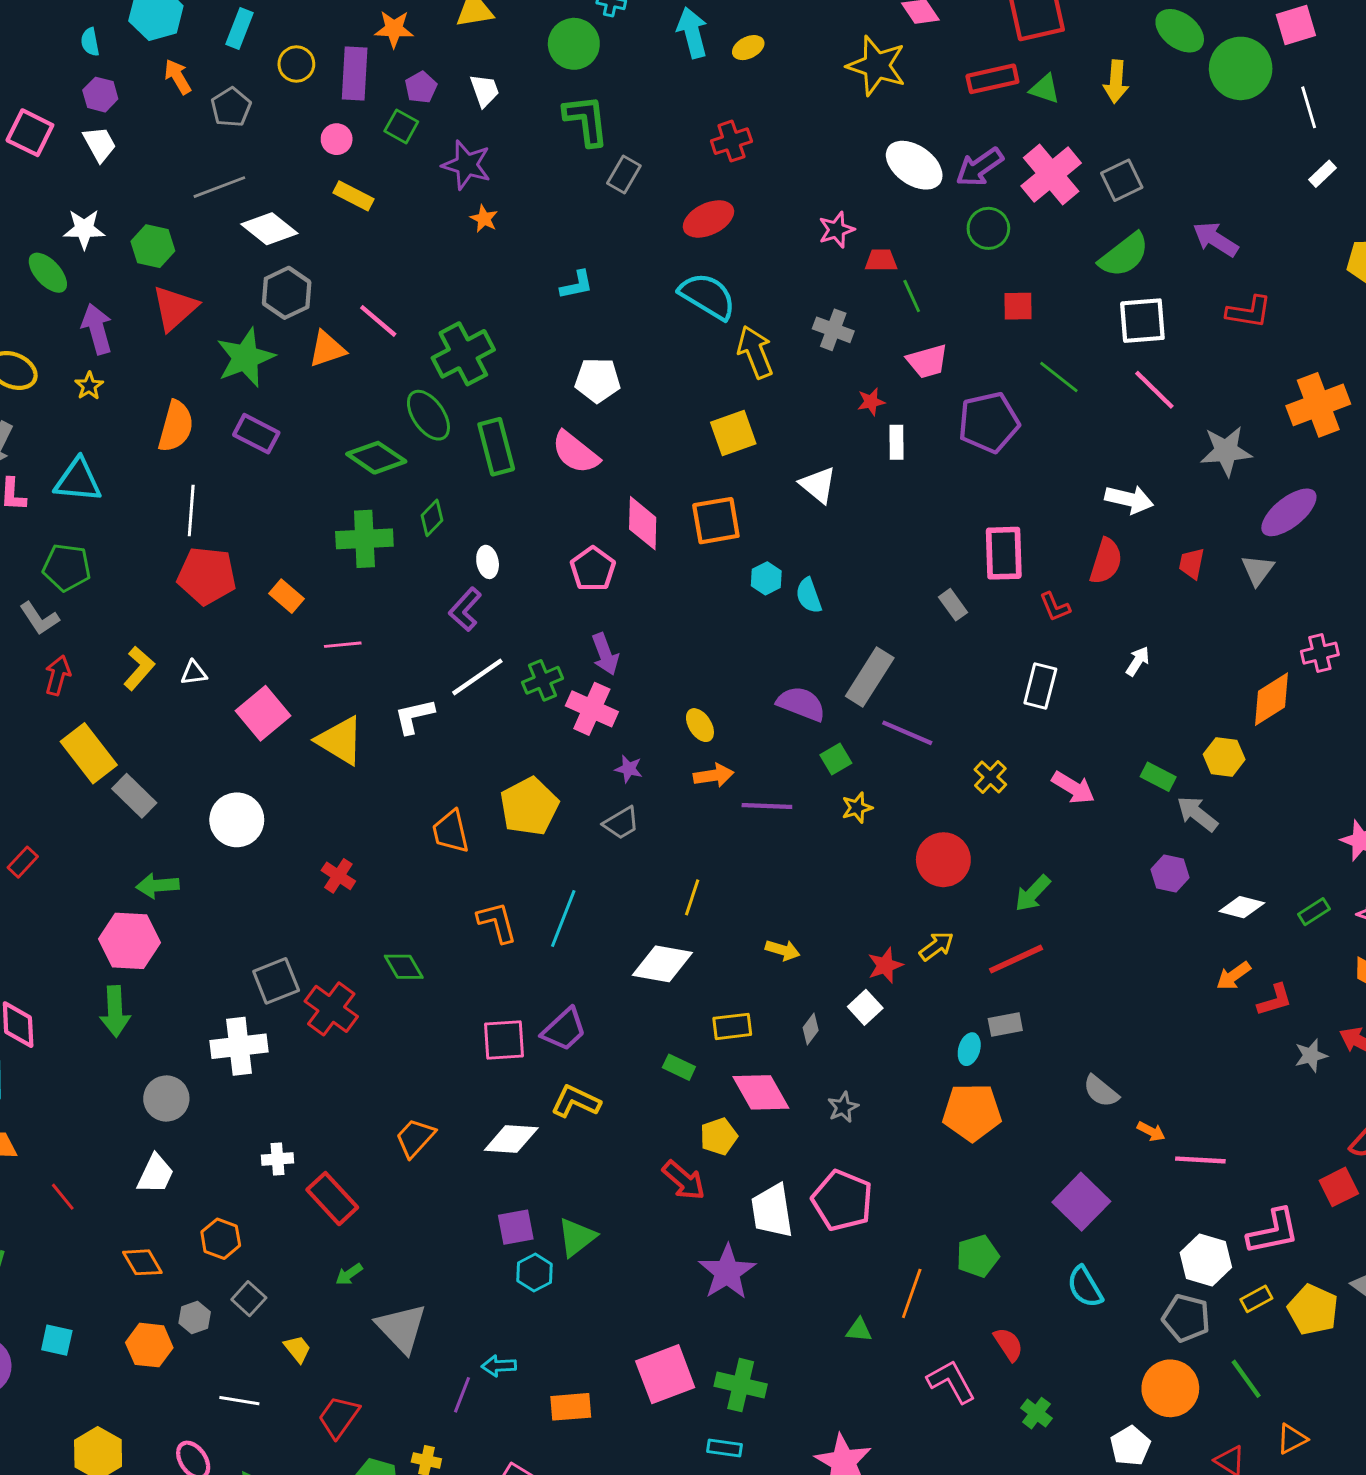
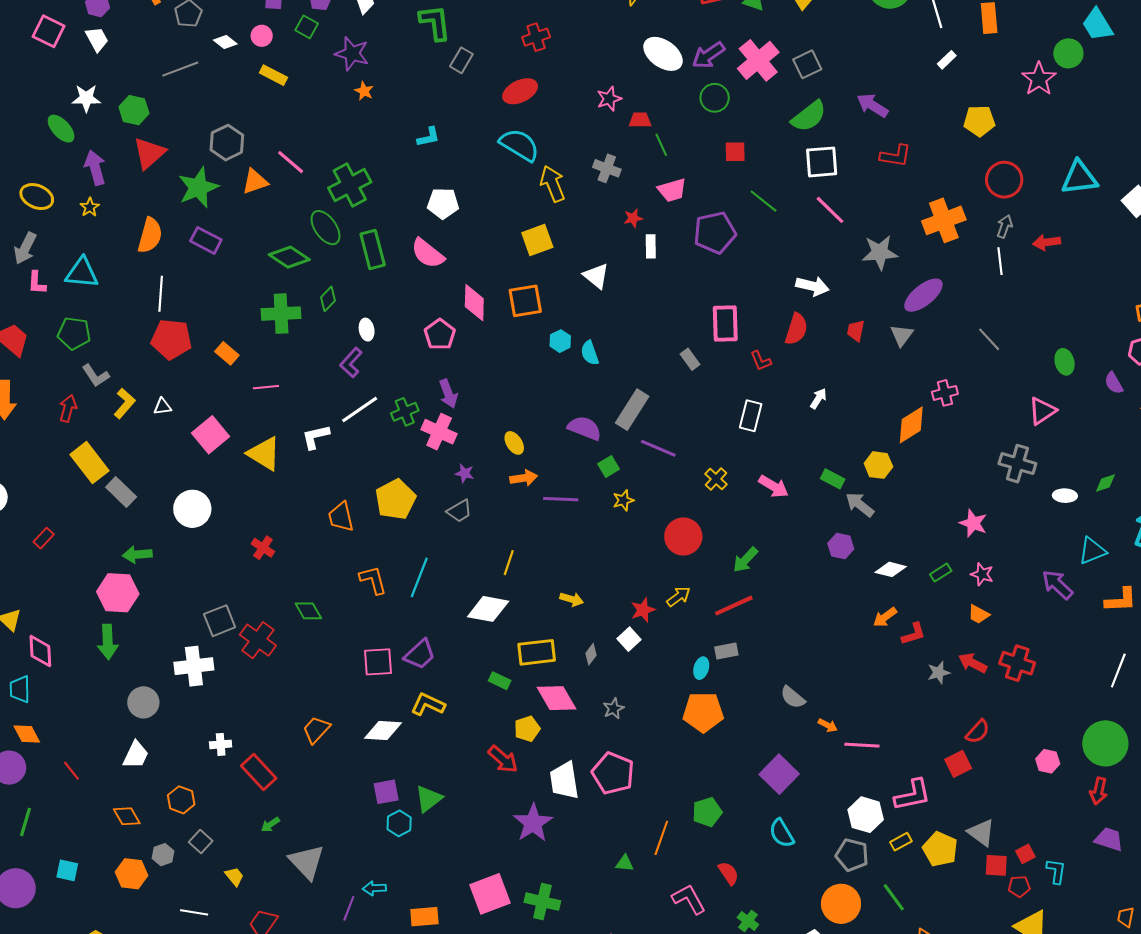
white diamond: (269, 229) -> (225, 42), moved, size x0.6
gray L-shape: (39, 618) -> (96, 375), moved
yellow rectangle: (732, 1026) -> (537, 652), size x1.4

